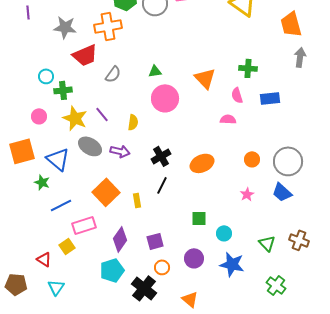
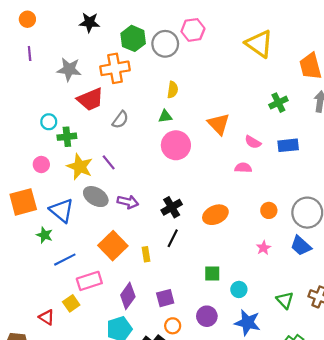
green cross: (248, 68) -> (278, 103), moved, turned -30
pink semicircle: (237, 95) -> (253, 142), turned -42
yellow semicircle: (133, 122) -> (173, 90), moved

